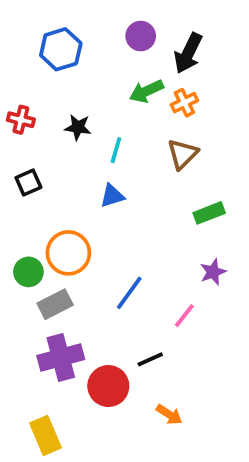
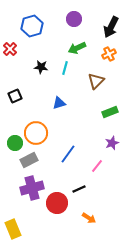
black arrow: (188, 53) -> (111, 27), moved
orange cross: (184, 103) -> (109, 54), moved
red cross: (21, 120) -> (10, 49), moved, turned 32
cyan line: (116, 150) -> (65, 68), moved
yellow rectangle: (46, 435) -> (13, 229), moved

